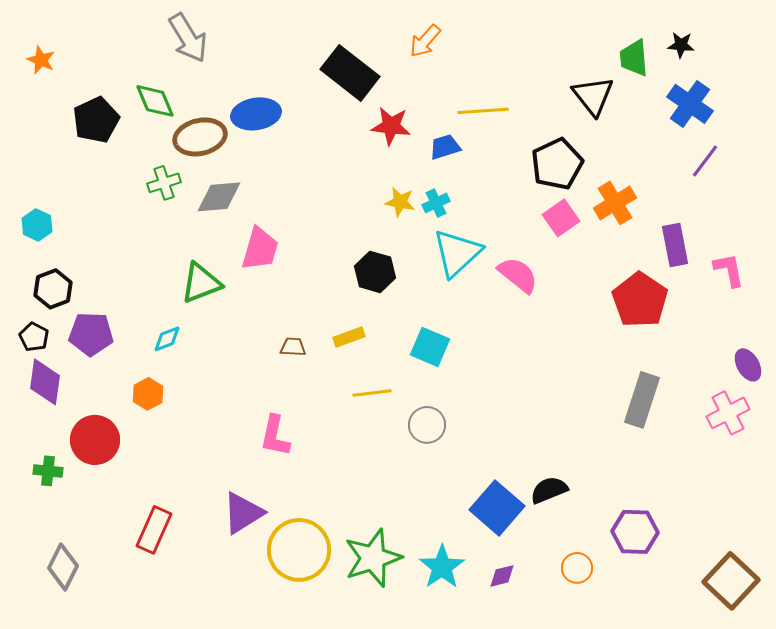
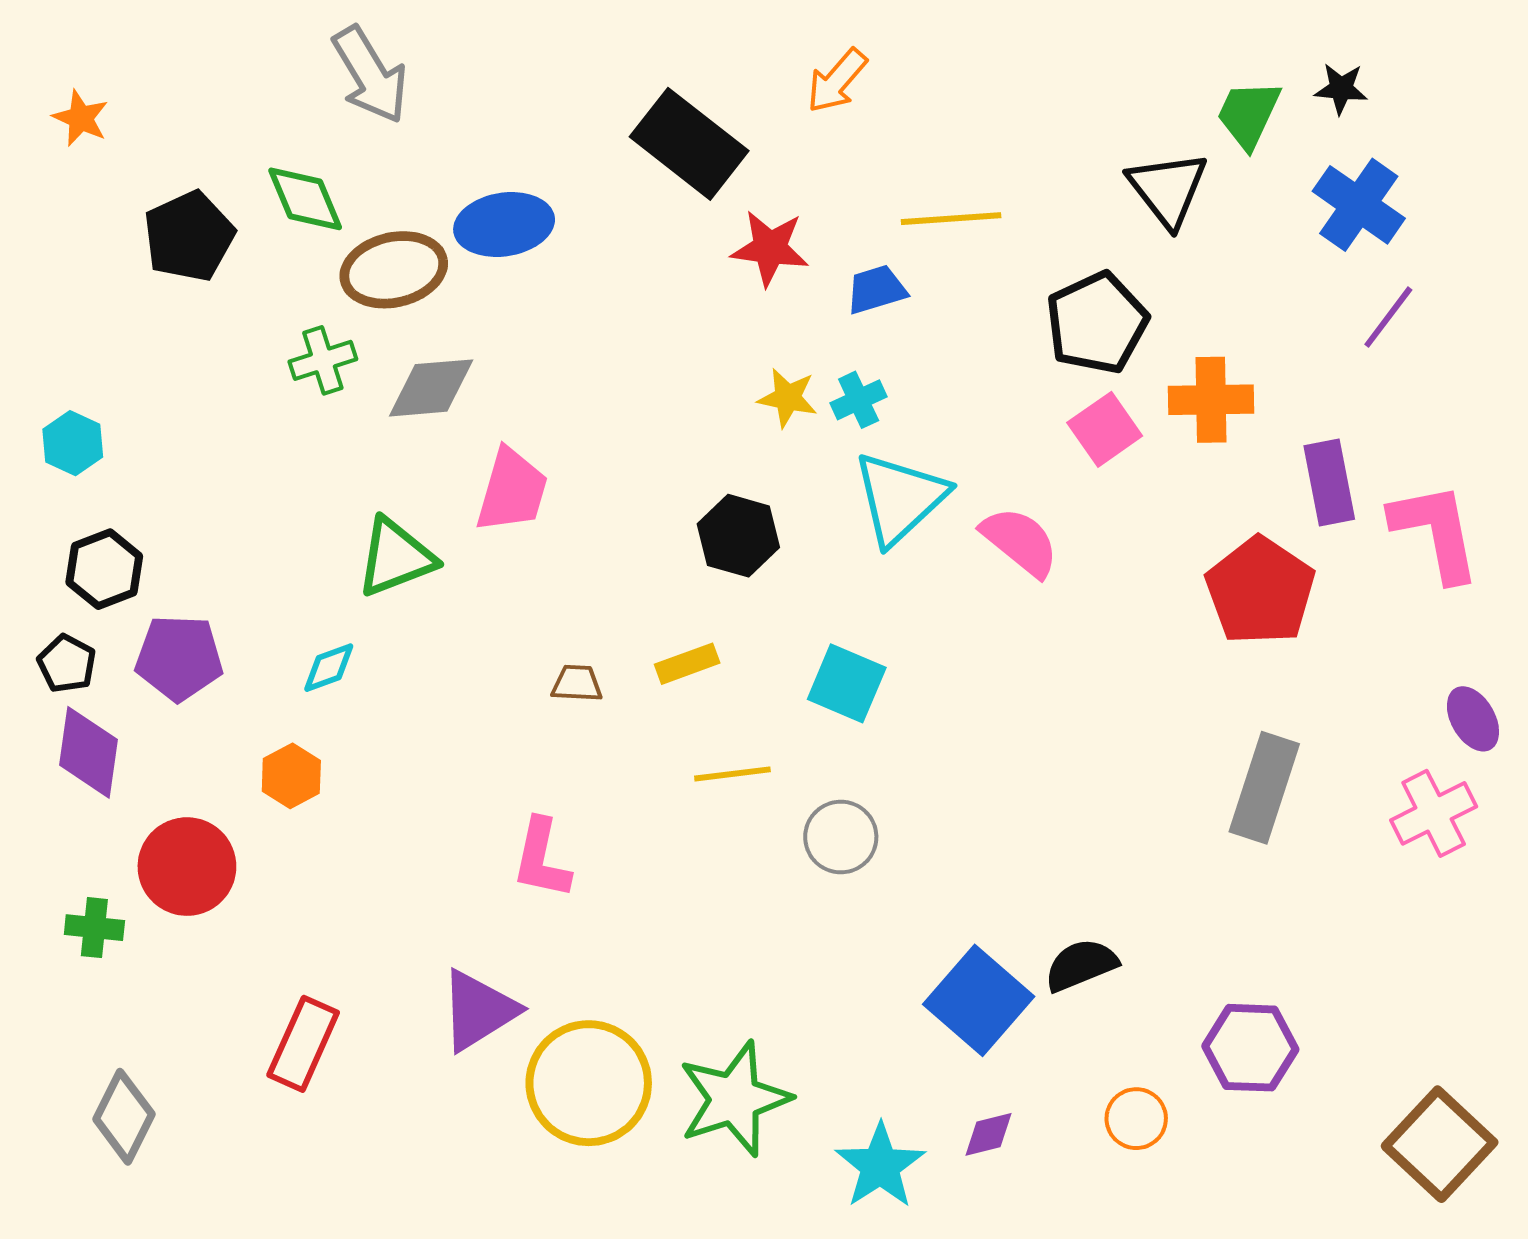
green trapezoid: (634, 58) -> (1248, 114), turned 30
orange cross: (615, 203) -> (1211, 400), turned 30
pink L-shape: (729, 270) -> (1436, 532), size x1.5
cyan star: (442, 567) -> (880, 1166), moved

